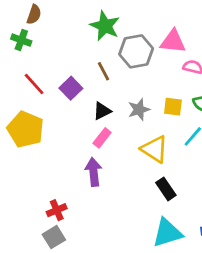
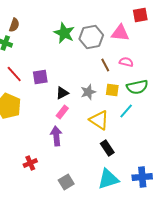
pink triangle: (173, 41) -> (120, 33), moved
gray hexagon: (136, 51) -> (91, 37), moved
brown line: (103, 71) -> (105, 65), moved
purple square: (71, 88) -> (40, 77), turned 35
gray square: (54, 237) -> (66, 182), moved

